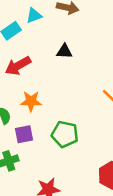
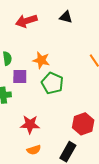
orange star: (31, 101) -> (41, 60), moved

